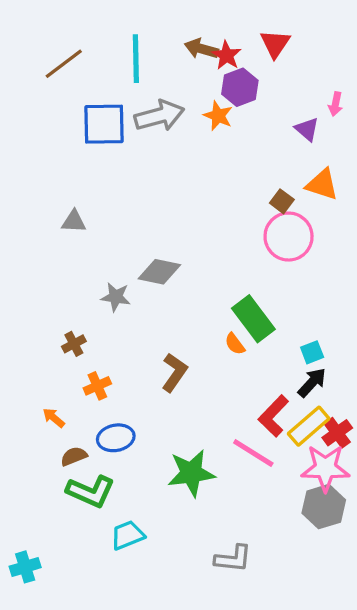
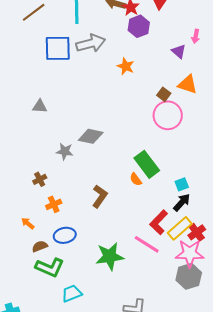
orange star: (218, 116) -> (126, 66), moved

